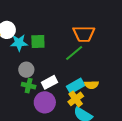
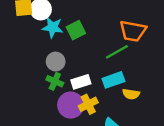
green square: (38, 41) -> (76, 30), turned -35
cyan rectangle: (76, 86) -> (113, 80), moved
yellow cross: (76, 99) -> (88, 104), moved

